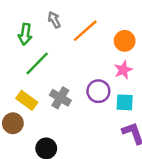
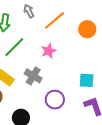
pink star: (123, 70) -> (49, 51), moved
purple circle: (98, 91) -> (55, 100), moved

